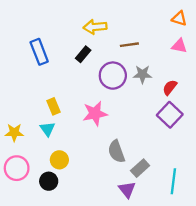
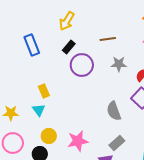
yellow arrow: (95, 27) -> (67, 21), moved, turned -54
purple circle: (113, 76) -> (82, 65), moved
pink star: (95, 114) -> (78, 141), moved
gray semicircle: (116, 152) -> (114, 111), moved

